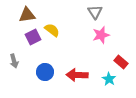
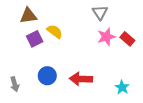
gray arrow: (14, 61) -> (15, 84), moved
red rectangle: (121, 62) -> (127, 39), moved
cyan star: (109, 79) -> (122, 87), moved

